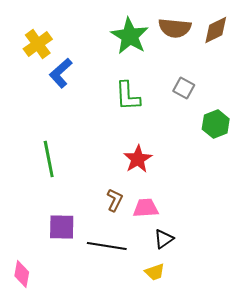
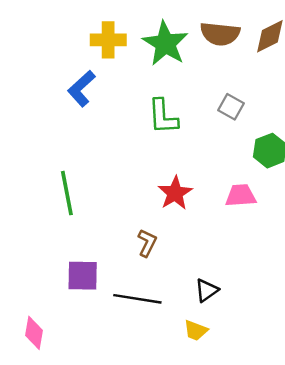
yellow cross: (38, 44) -> (108, 40), moved, turned 36
pink trapezoid: (146, 208) -> (241, 195), moved
yellow trapezoid: (155, 272) -> (196, 330), turned 40

